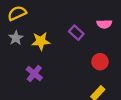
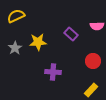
gray star: (16, 38) -> (15, 48), moved
purple cross: (34, 74) -> (53, 72), moved, turned -35

